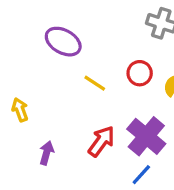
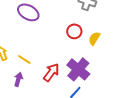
yellow line: (95, 83) -> (24, 59), moved

